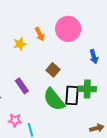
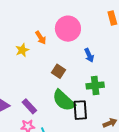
blue arrow: (94, 57) -> (89, 55), moved
purple rectangle: (22, 86) -> (29, 106), moved
black rectangle: (72, 95) -> (80, 110), moved

